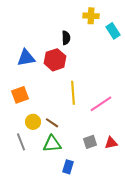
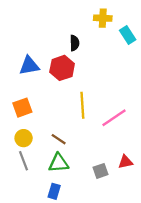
yellow circle: (33, 122) -> (24, 138), moved
gray square: (90, 142) -> (100, 171), moved
blue rectangle: (68, 167) -> (54, 191), moved

